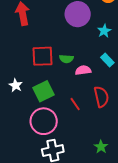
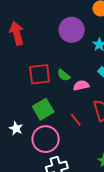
green semicircle: (66, 59) -> (64, 75), turned 40
white star: (16, 85) -> (16, 128), moved

